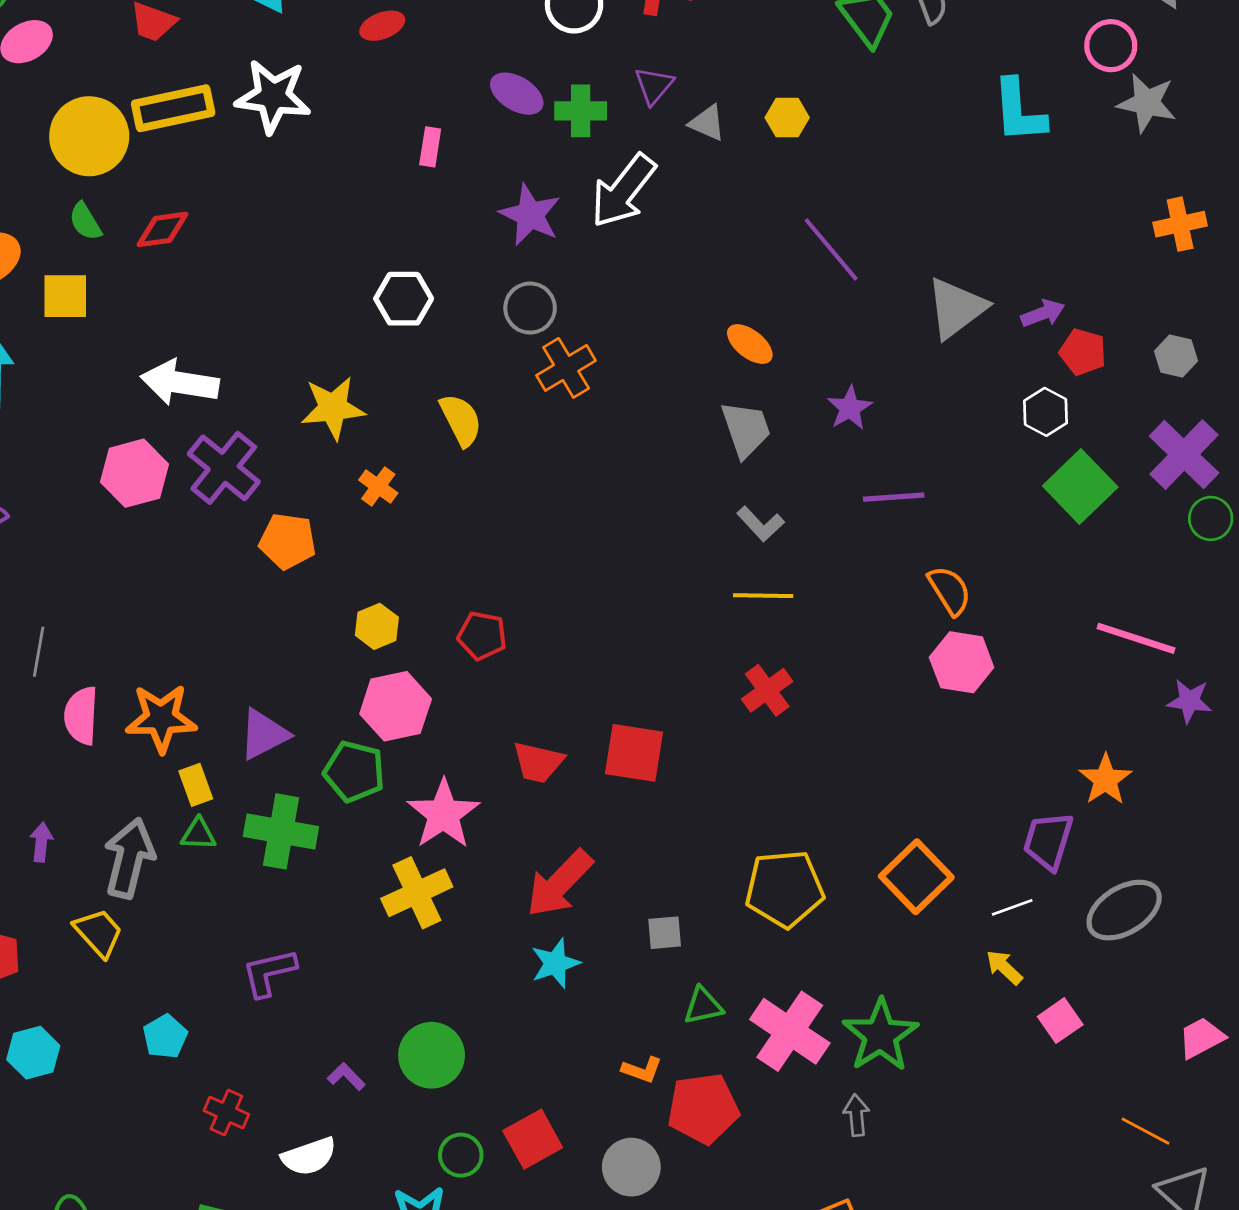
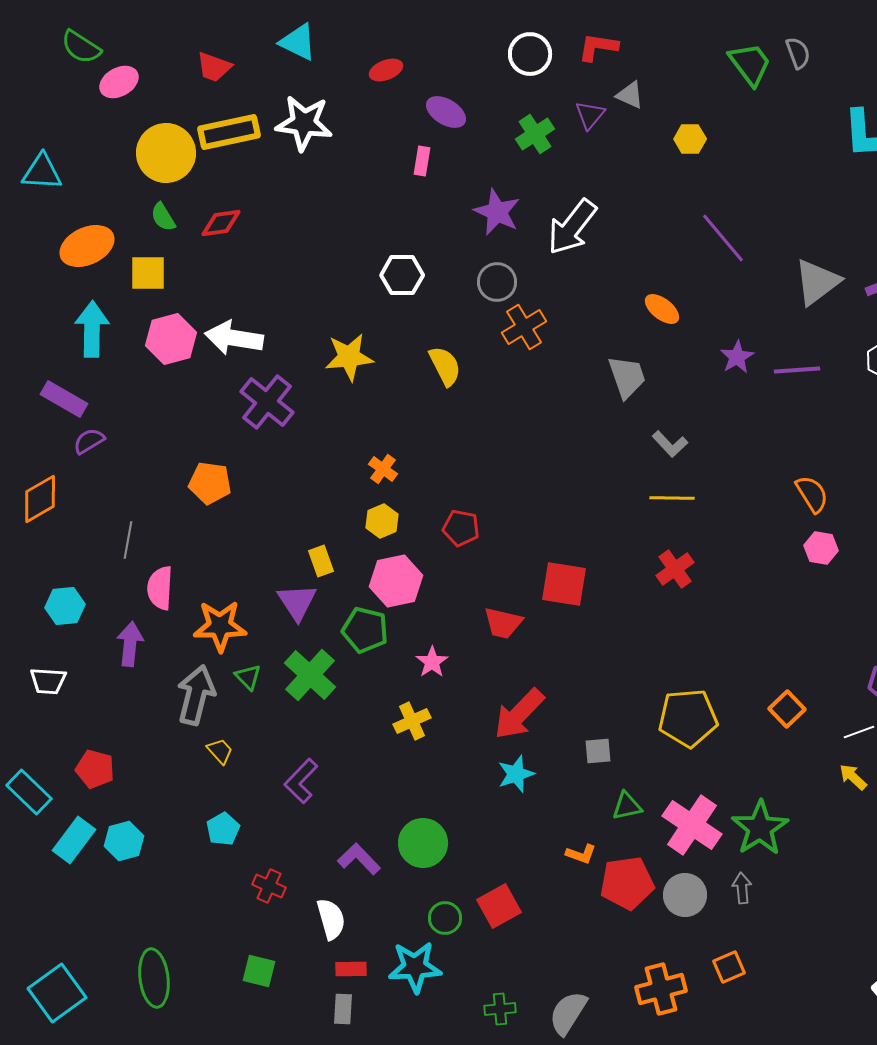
purple ellipse: (517, 94) -> (446, 112), moved
green cross: (581, 111) -> (535, 134), turned -33
gray triangle: (707, 123) -> (630, 95), moved
white arrow: (623, 191) -> (572, 227), moved
gray trapezoid: (746, 429) -> (627, 377), moved
pink hexagon: (134, 473) -> (171, 339), moved
orange cross: (378, 487) -> (383, 469), moved
purple line: (894, 497) -> (797, 370), moved
orange pentagon: (288, 541) -> (210, 483), moved
pink hexagon: (962, 662) -> (821, 548), size x0.7
orange star: (161, 718) -> (220, 626), moved
purple triangle: (264, 734) -> (297, 602), turned -36
red square: (634, 753) -> (564, 584), moved
yellow rectangle: (196, 785) -> (321, 561), moved
pink star: (443, 814) -> (432, 662), size x0.6
green cross: (281, 831) -> (310, 675), turned 32
green triangle: (198, 834) -> (248, 677), turned 44
purple arrow: (41, 842) -> (130, 644), moved, size x1.5
orange square: (916, 877) -> (787, 709), size x0.7
yellow cross: (417, 893) -> (412, 721), size x0.7
yellow trapezoid: (99, 933) -> (220, 751), moved, size x0.7
purple L-shape: (269, 973) -> (301, 781), turned -33
purple L-shape: (346, 1077) -> (359, 859), size x1.5
white semicircle: (309, 1156) -> (331, 919), turned -87
gray circle: (631, 1167) -> (685, 895), moved

